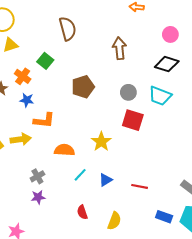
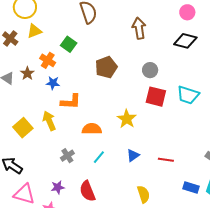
cyan trapezoid: (160, 96) -> (188, 95), moved
yellow arrow: (21, 139) -> (49, 121), turned -102
cyan line: (80, 175) -> (99, 157), moved
purple star: (38, 197) -> (58, 187), moved
red semicircle: (82, 212) -> (87, 191), moved, size x1.5
yellow semicircle: (114, 221) -> (143, 194), turned -36

